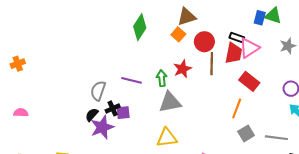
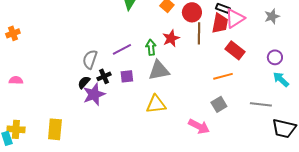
purple line: (131, 80) -> (122, 49), turned -42
orange line: (237, 108) -> (223, 76), turned 54
purple square: (123, 113) -> (127, 76), moved
gray square: (246, 133) -> (219, 104), moved

